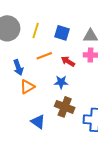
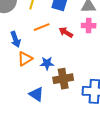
blue star: (61, 82) -> (47, 63), moved
brown cross: (65, 107) -> (63, 79), turned -30

